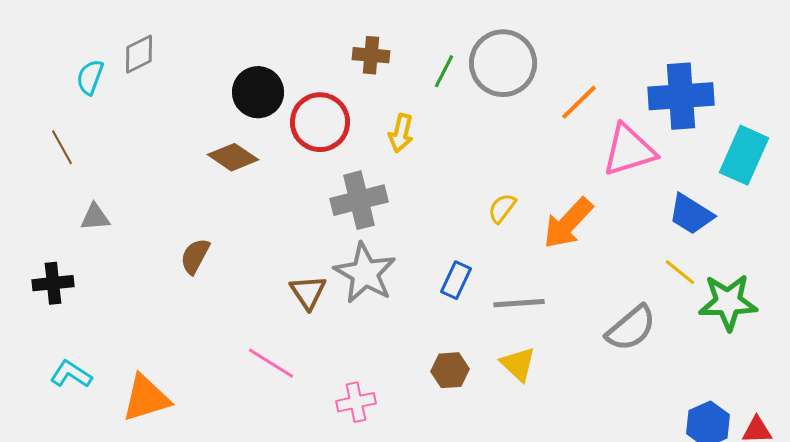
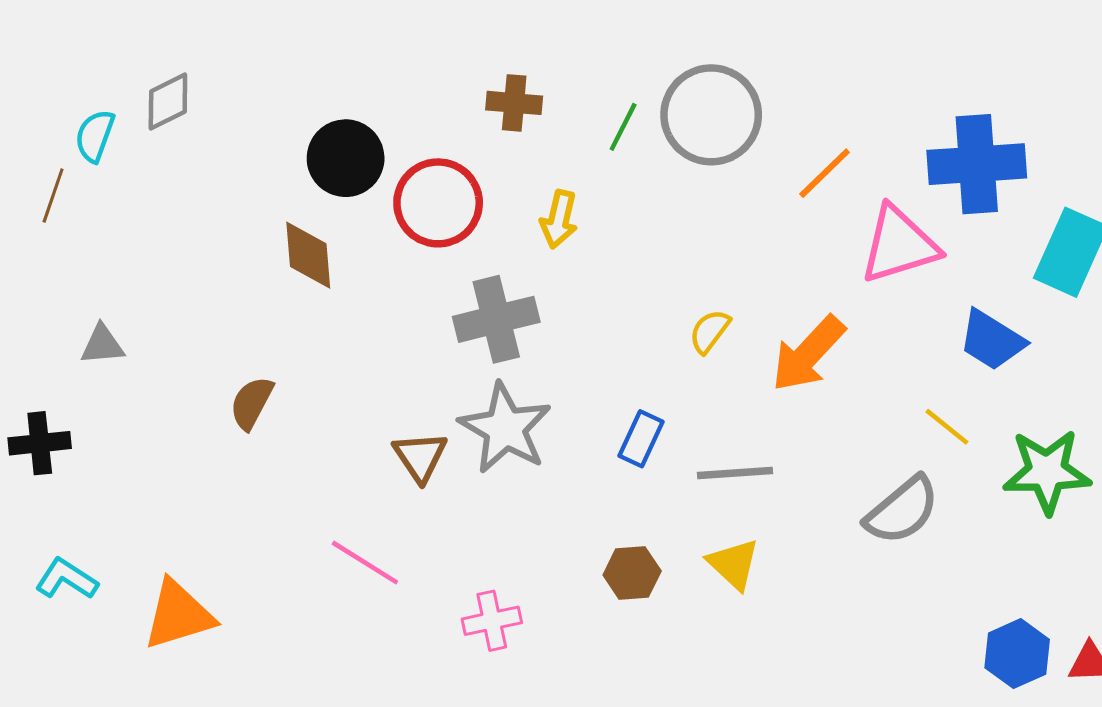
brown line: (62, 147) -> (53, 195), moved, turned 48
brown diamond: (233, 157) -> (308, 255), turned 51
yellow line: (680, 272) -> (947, 427), moved

